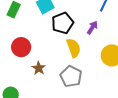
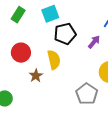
yellow semicircle: (74, 48) -> (54, 60), moved
gray pentagon: (71, 76) -> (87, 94), moved

